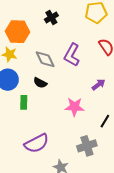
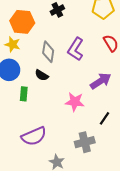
gray diamond: (45, 59) -> (48, 52), turned 30
purple arrow: (99, 85) -> (101, 81), size x1.5

